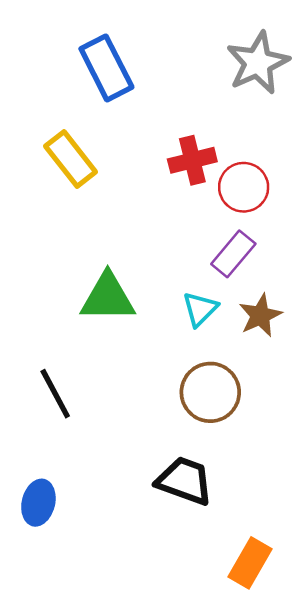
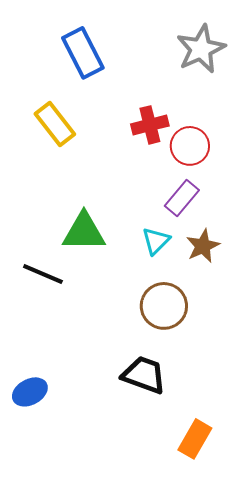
black line: (55, 394) -> (43, 274), moved, turned -39
blue ellipse: (38, 503) -> (30, 392), turned 48

